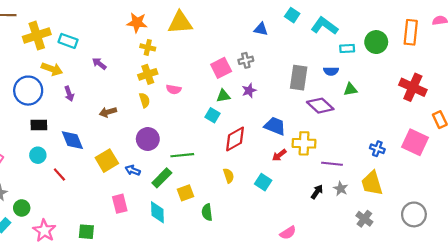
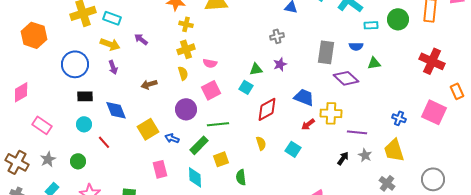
pink square: (221, 68) -> (211, 90), moved
yellow arrow: (52, 69) -> (110, 44), moved
green circle: (22, 208) -> (78, 161), moved

